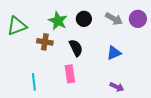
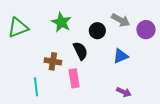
black circle: (84, 19) -> (97, 31), moved
purple circle: (138, 19) -> (146, 30), moved
brown cross: (45, 42) -> (53, 61), moved

